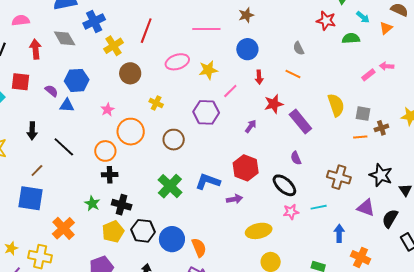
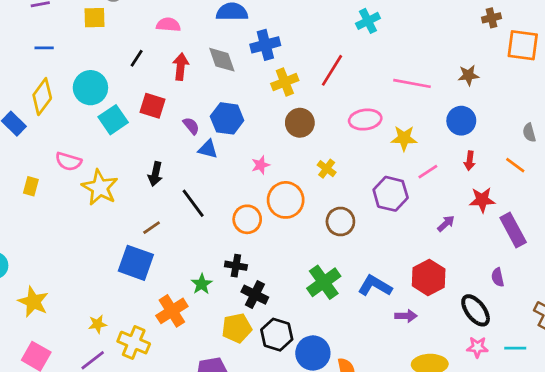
black cross: (110, 175) -> (236, 266), moved
green star: (92, 203) -> (202, 284), moved

